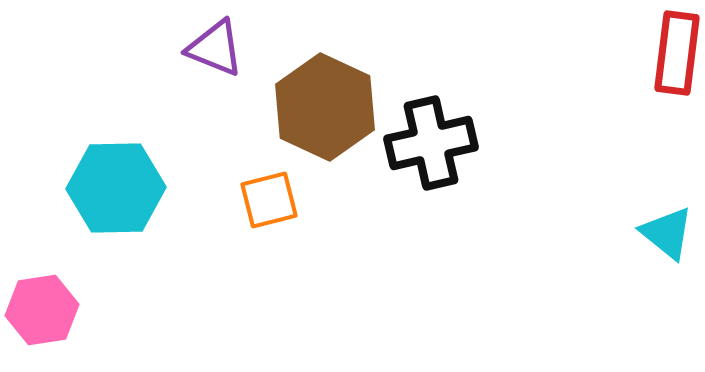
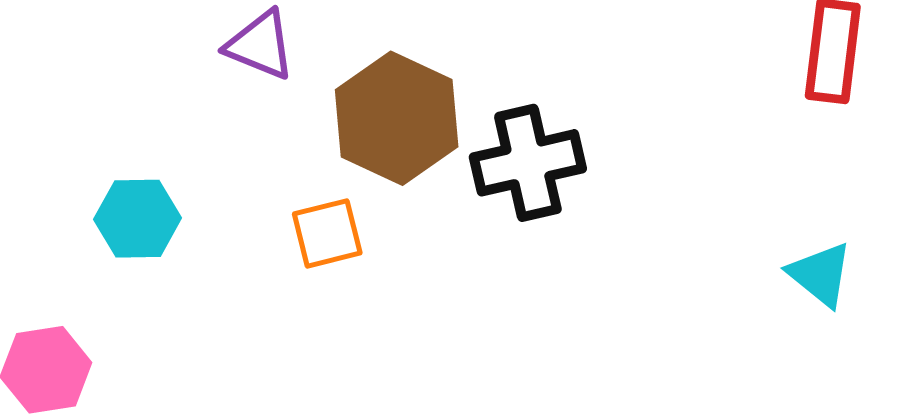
cyan hexagon: (116, 188) -> (138, 219), size x0.7

